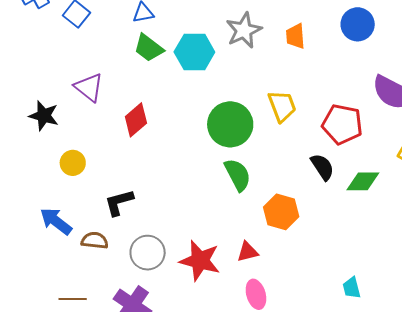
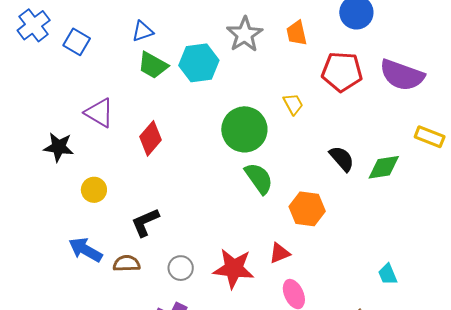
yellow trapezoid: (282, 106) -> (293, 104), size x0.7
red pentagon: (342, 124) -> (342, 72), moved
gray circle: (148, 253) -> (181, 268), size x0.7

